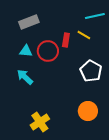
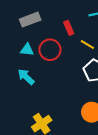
yellow line: (84, 35) -> (87, 45), moved
red rectangle: (66, 40) -> (69, 28), moved, turned -32

